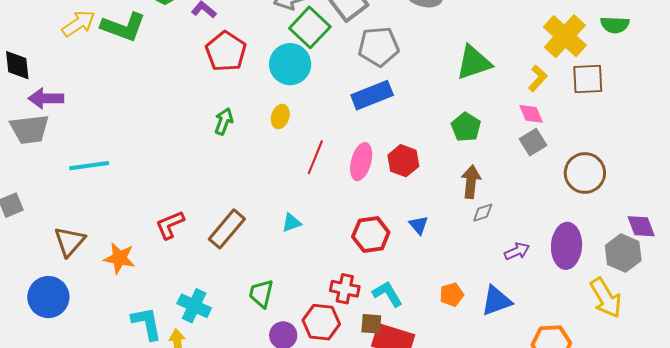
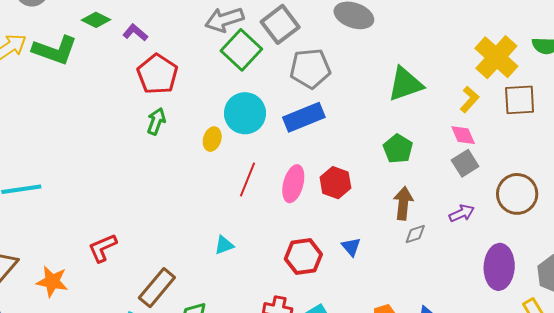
cyan circle: (290, 64) -> (245, 113), moved
green arrow: (224, 121) -> (156, 121), moved
brown rectangle: (227, 229) -> (157, 288), moved
purple arrow: (517, 251) -> (462, 213), moved

